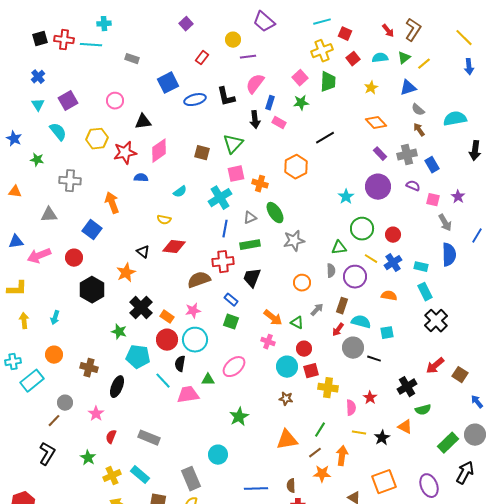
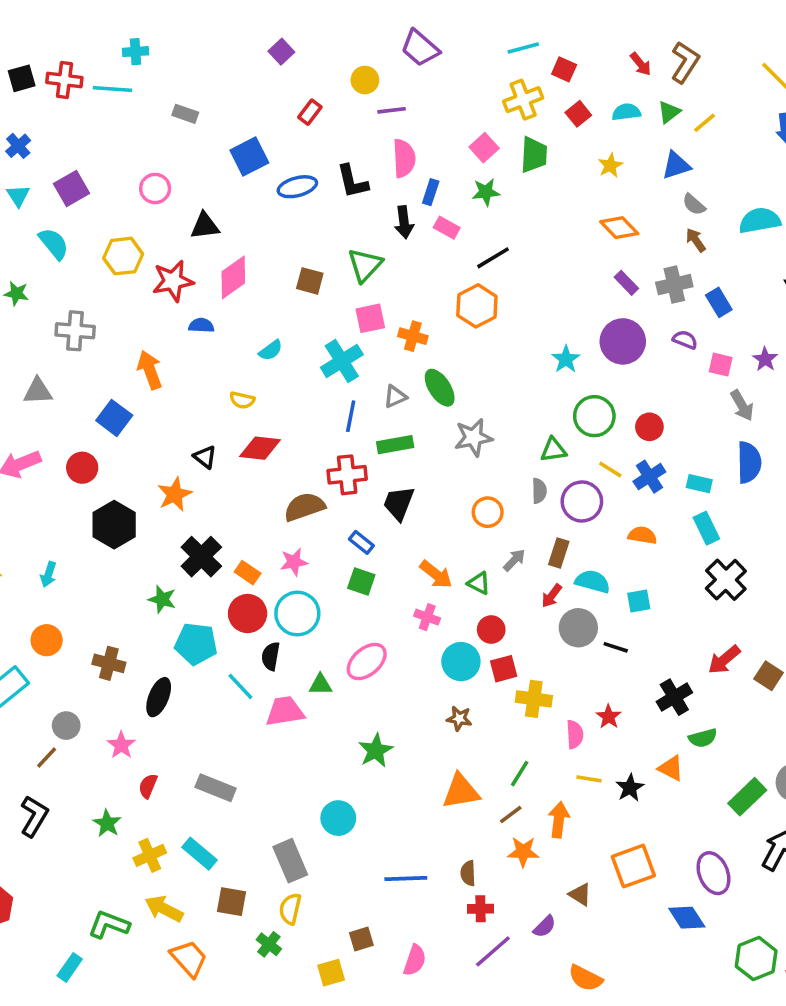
pink semicircle: (255, 84) -> (404, 158), turned 140
black line: (325, 138) -> (493, 258), moved

